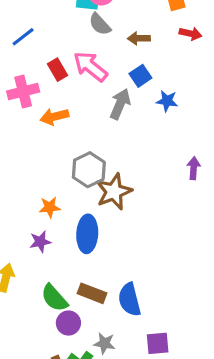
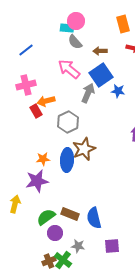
red rectangle: (58, 70) -> (36, 111), moved
blue square: (140, 76) -> (101, 75), size x1.6
gray hexagon: (89, 170) -> (68, 122), moved
blue ellipse: (87, 234) -> (67, 160), moved
purple star: (40, 242) -> (37, 181), size x1.6
green semicircle: (54, 298) -> (46, 217), turned 96

